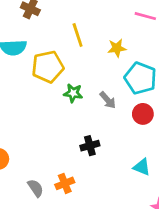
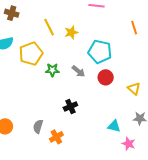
yellow star: (117, 48) -> (71, 32), moved
cyan triangle: (142, 167) -> (114, 126), moved
gray semicircle: (36, 188) -> (38, 126), moved, turned -120

